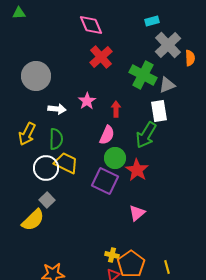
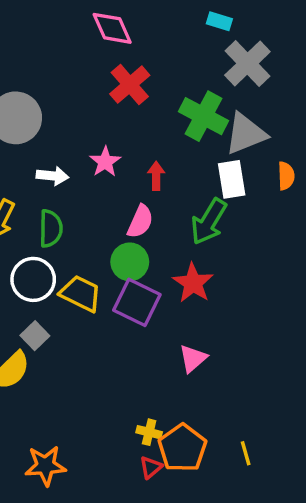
cyan rectangle: (152, 21) -> (219, 21), turned 32
orange semicircle: (190, 58) -> (286, 176), moved
gray triangle: (167, 85) -> (246, 134), size x1.5
green circle: (115, 158) -> (130, 262), moved
yellow trapezoid: (66, 163) -> (81, 293), moved

